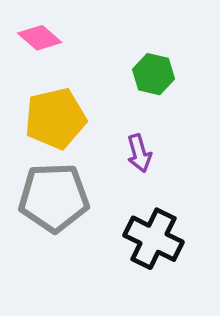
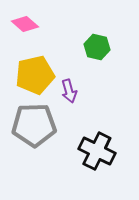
purple arrow: (139, 153) -> (69, 91), moved

